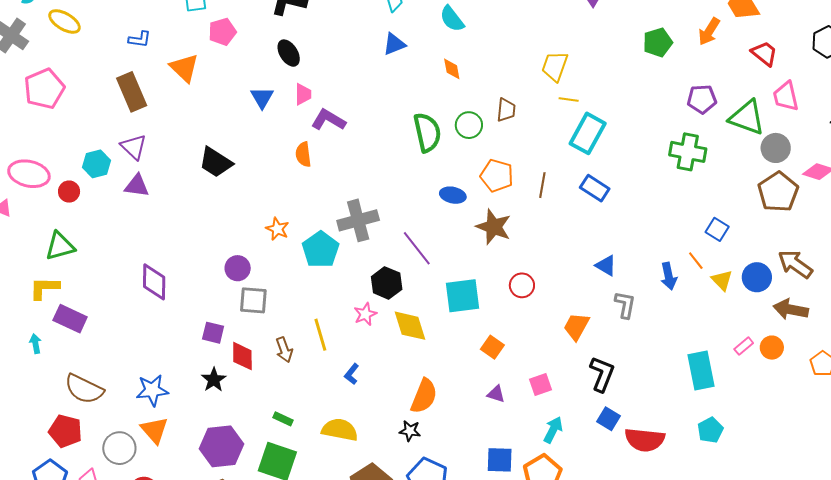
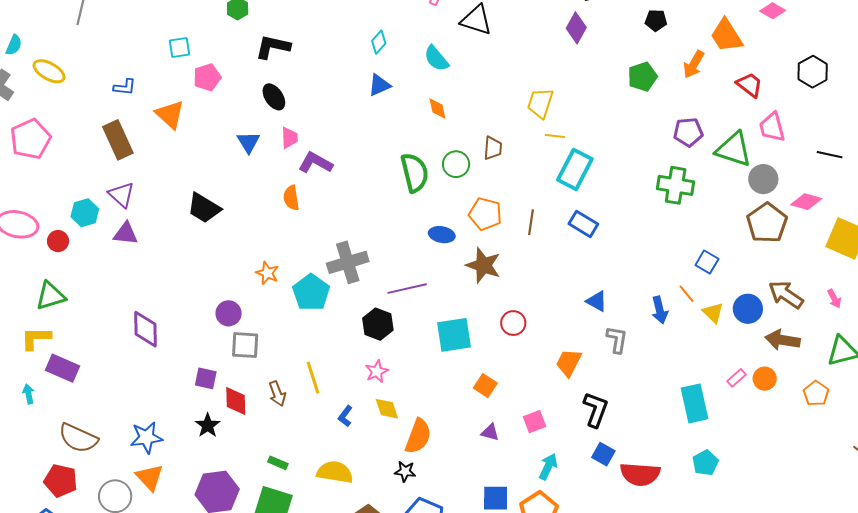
purple line: (417, 248) -> (407, 289), turned -63
pink star: (365, 314) -> (377, 371), moved
yellow diamond: (410, 326) -> (387, 409), moved, size x0.7

